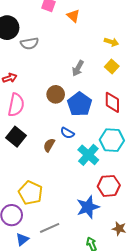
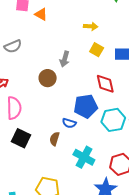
orange triangle: (73, 16) -> (41, 14), moved
brown circle: (56, 94) -> (48, 78), moved
blue pentagon: (80, 104) -> (86, 106), moved, turned -30
cyan cross: (88, 155) -> (84, 157), moved

